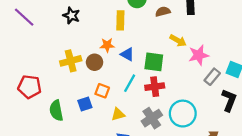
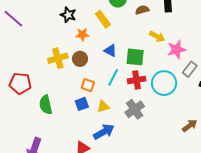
black star: (71, 16) -> (68, 15), moved
yellow rectangle: (120, 20) -> (103, 19), turned -36
orange star: (107, 45) -> (82, 34), moved
blue square: (85, 104) -> (82, 104), moved
cyan circle: (183, 114) -> (164, 83), moved

